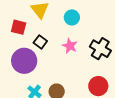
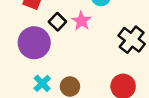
pink star: (70, 46) -> (81, 21), moved

